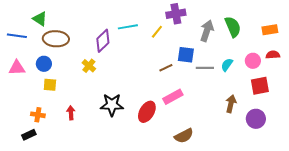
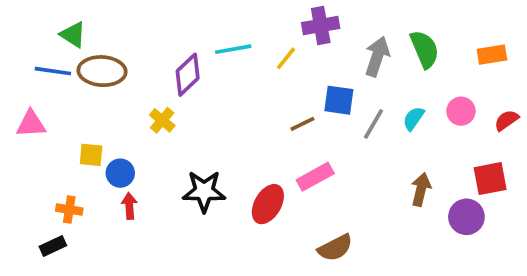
blue line: (17, 36) -> (53, 71), moved
red semicircle: (273, 55) -> (507, 120), moved, turned -32
blue circle: (44, 64) -> (120, 173), moved
gray line: (205, 68) -> (374, 124), turned -60
red square: (260, 86) -> (490, 179), moved

